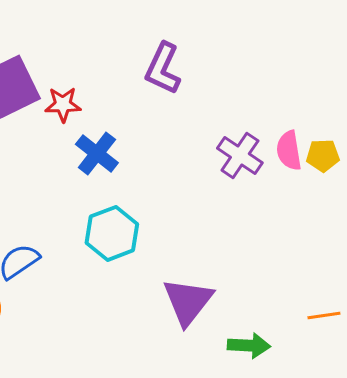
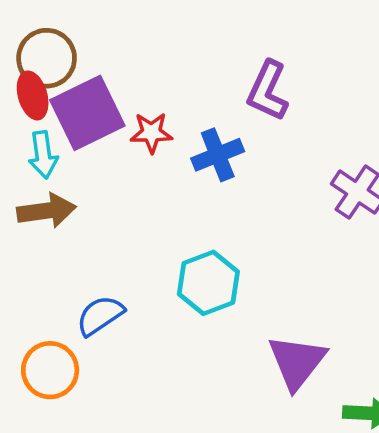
blue cross: (97, 153) -> (218, 155), moved, turned 30

